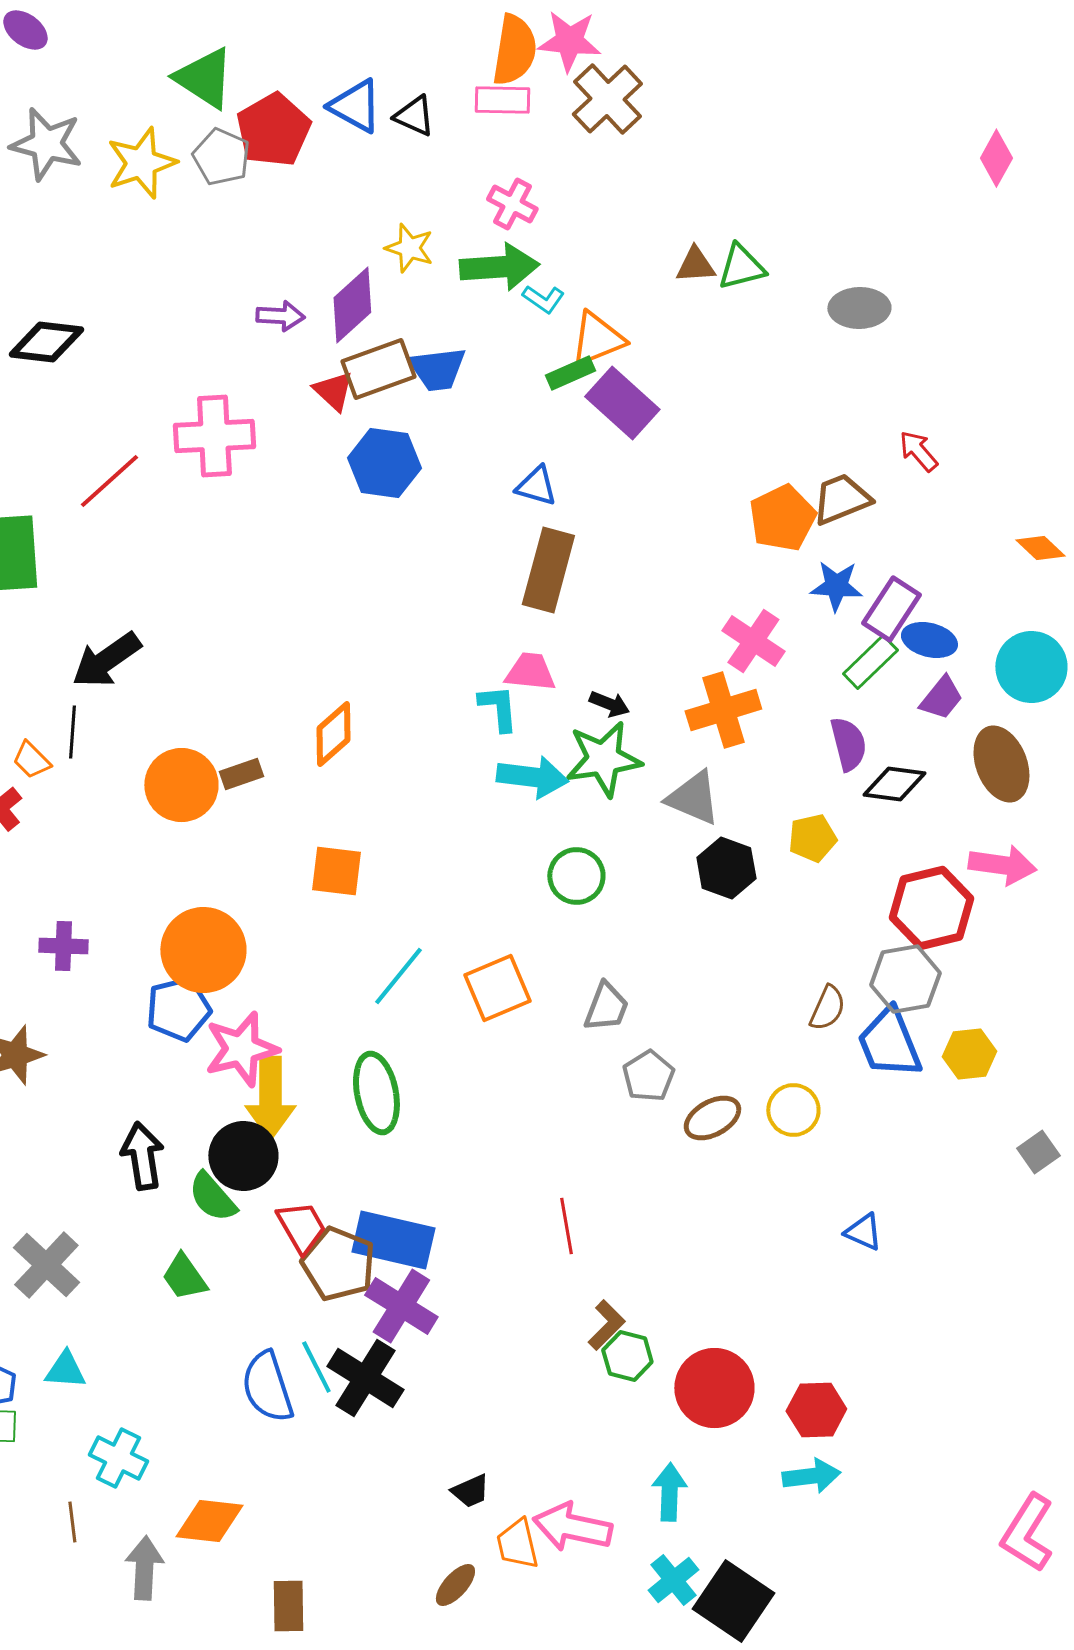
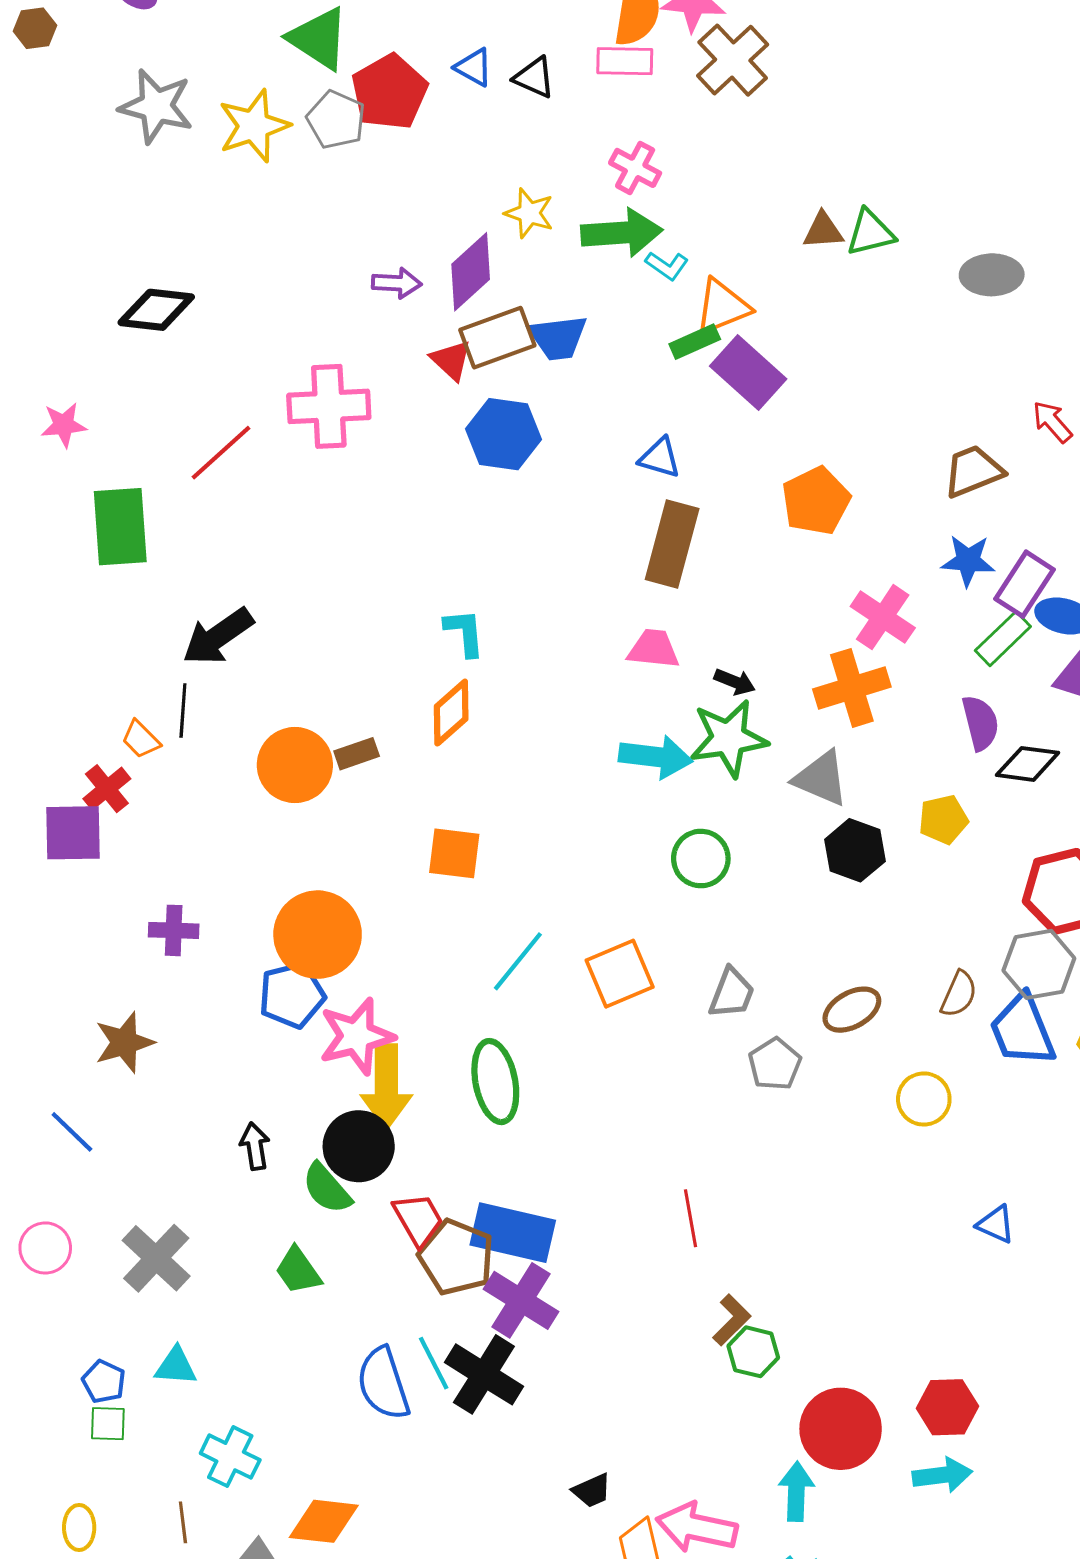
blue triangle: (355, 106) -> (474, 67), size x0.7
orange pentagon: (782, 518) -> (816, 501), moved
cyan L-shape: (498, 708) -> (464, 632), moved
brown ellipse: (712, 1118) -> (852, 1010), moved
black arrow: (142, 1156) -> (255, 1146), size x0.7
red circle: (714, 1388) -> (841, 1429), moved

